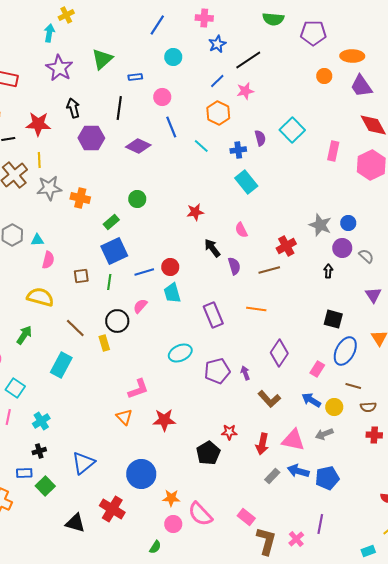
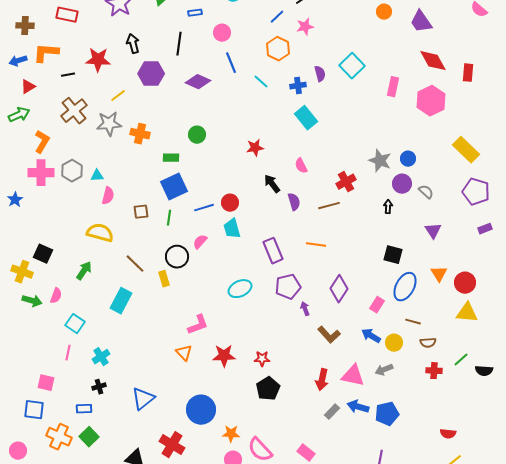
yellow line: (39, 160) -> (118, 96), moved, turned 56
green rectangle: (111, 222) -> (171, 158), turned 42
purple pentagon: (217, 371) -> (288, 287), moved
red star: (229, 432) -> (262, 359), moved
green square: (45, 486) -> (89, 437), moved

